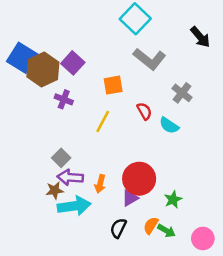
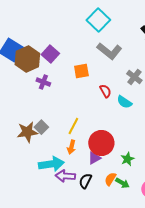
yellow line: (103, 121) -> (73, 126), moved
purple arrow: (70, 177) -> (65, 176), moved
brown star: (55, 190) -> (27, 132), moved, size x1.5

